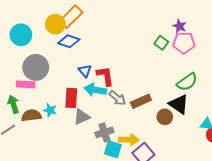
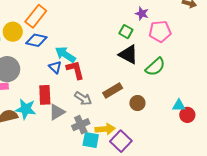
yellow circle: (55, 24) -> (13, 32), moved
pink pentagon: (184, 43) -> (160, 31), moved
cyan arrow: (95, 90) -> (65, 54), moved, turned 30
gray arrow: (117, 98) -> (83, 98), moved
black triangle: (179, 104) -> (128, 54), moved
cyan star: (50, 110) -> (26, 109), size x1.5

